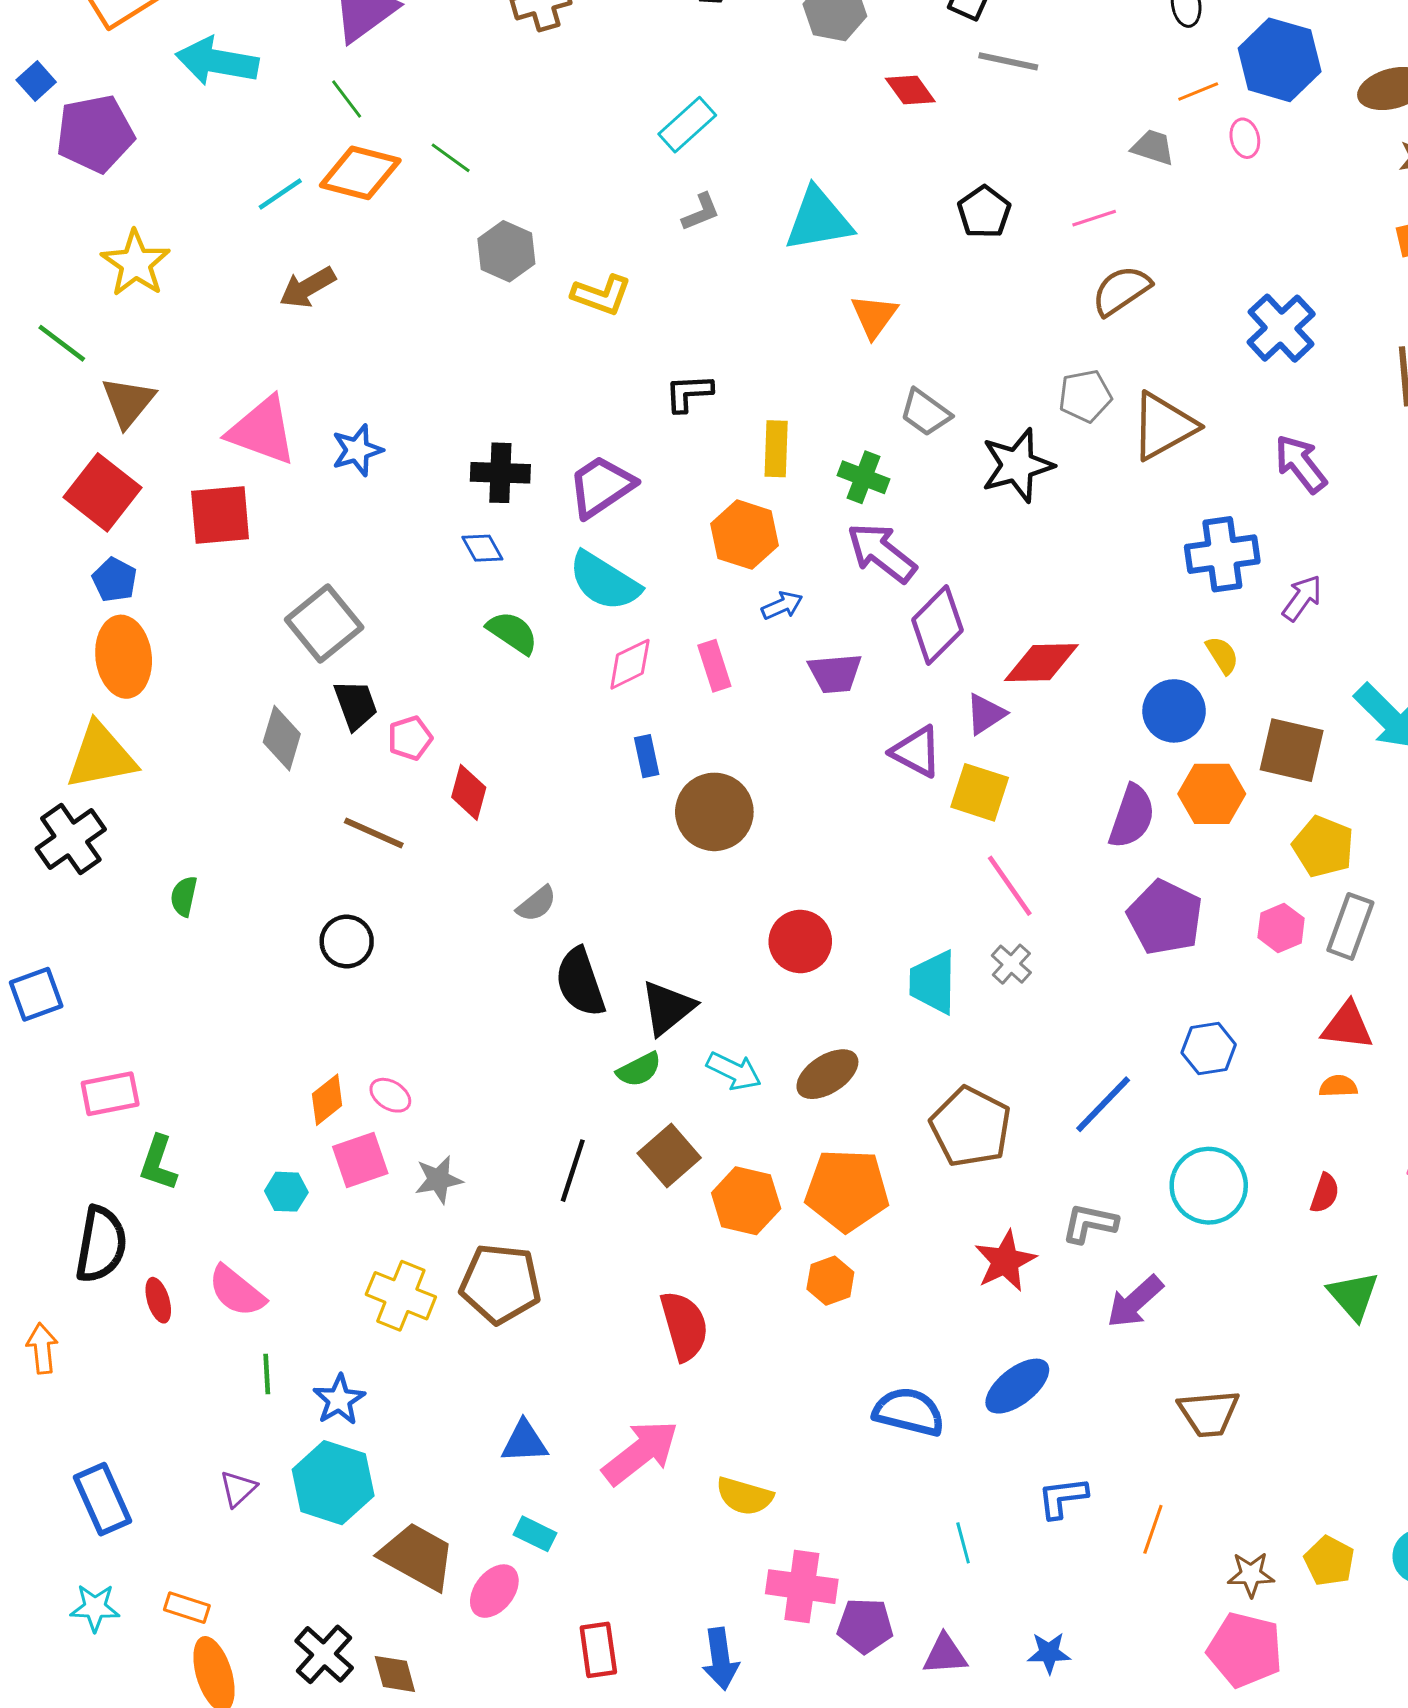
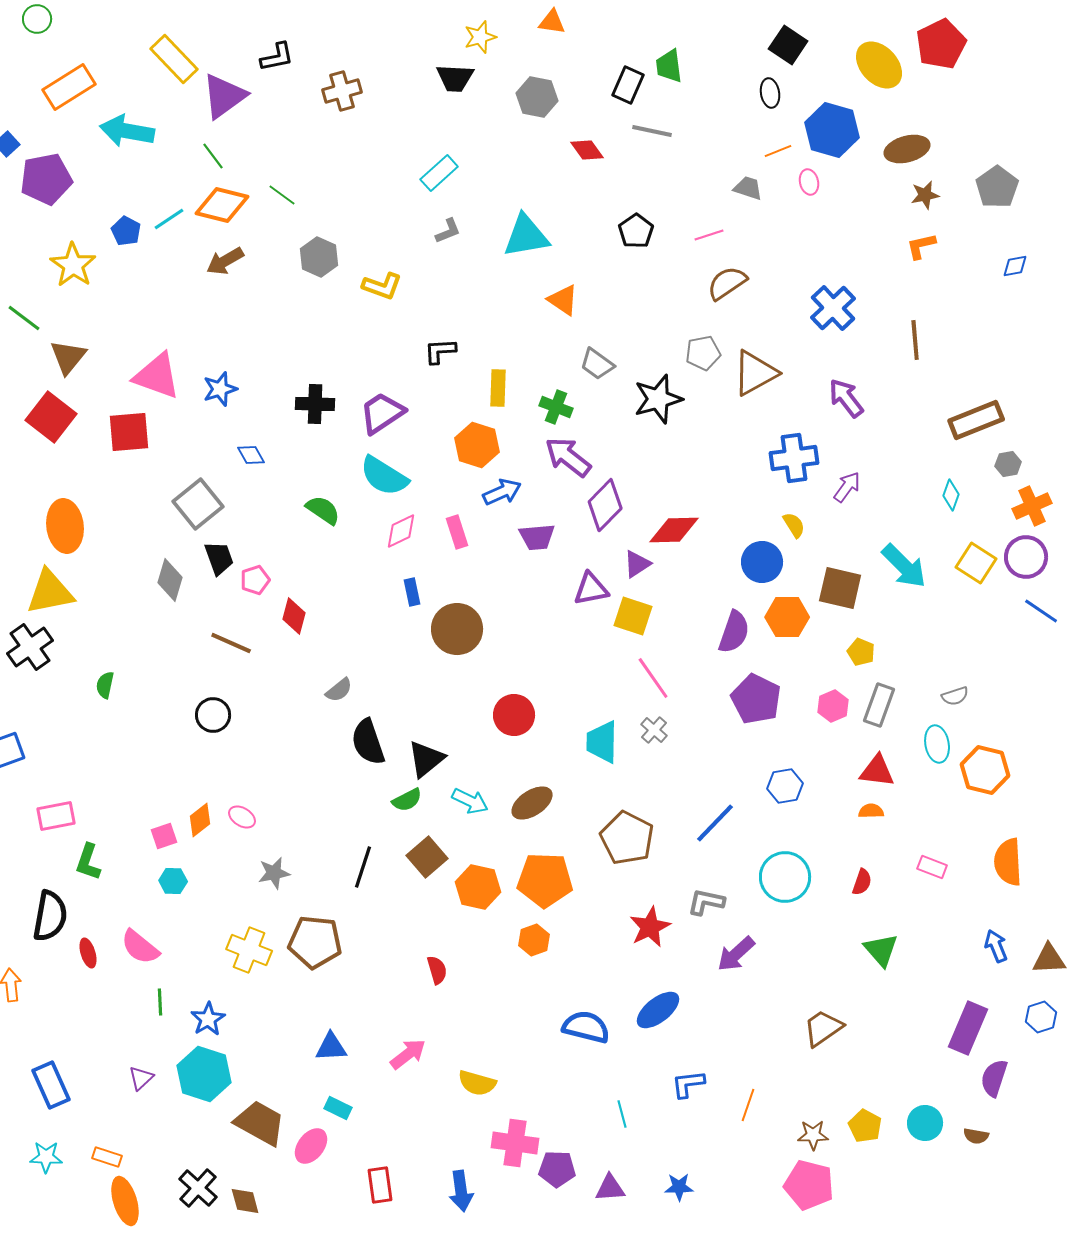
brown arrow: (307, 287) -> (225, 261), moved
orange triangle: (874, 316) -> (563, 300), turned -32
blue diamond: (482, 548) -> (251, 455), moved
blue pentagon: (115, 580) -> (126, 231), moved
blue arrow: (782, 605) -> (502, 492), size x1.4
purple triangle: (916, 752) -> (591, 589), turned -39
yellow pentagon: (1323, 847) -> (861, 652), size x0.7
pink square: (360, 1160) -> (164, 836), moved, size x0.7
red semicircle: (684, 1326) -> (437, 970), size x0.6
brown trapezoid: (1209, 1413) -> (823, 1028), moved, turned 150
pink arrow: (641, 1452) -> (408, 1054), size x0.7

